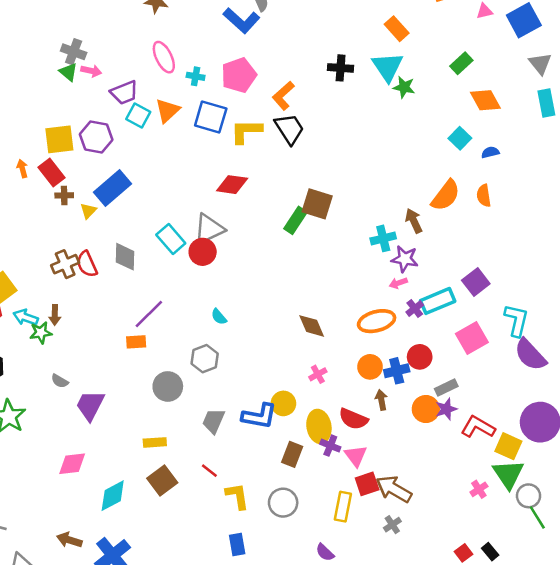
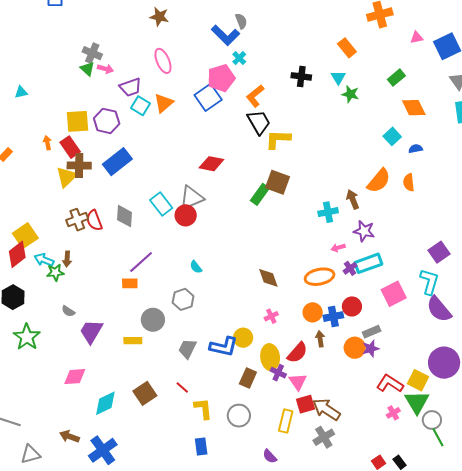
cyan triangle: (388, 67) -> (338, 77), size x0.6
cyan cross: (196, 76) -> (239, 58), moved, turned 32
blue square: (211, 117) -> (208, 97), moved, turned 36
yellow L-shape: (246, 131) -> (278, 139), moved
brown cross: (64, 195) -> (79, 166), size x1.6
yellow triangle: (88, 211) -> (67, 177), moved, size x1.6
purple star: (405, 259) -> (364, 231), moved
purple square: (476, 282) -> (439, 252), moved
red semicircle: (353, 419) -> (297, 353), turned -75
red L-shape: (478, 427) -> (390, 384), moved
yellow rectangle: (155, 442) -> (133, 341), moved
gray cross: (392, 525) -> (324, 437), size x1.5

